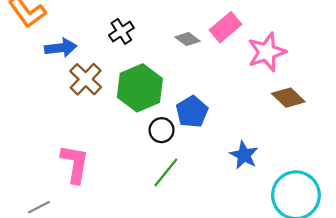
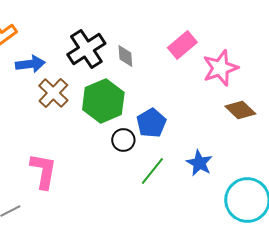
black cross: (121, 31) -> (86, 49), size x1.6
gray diamond: (188, 39) -> (125, 56), moved, turned 50
green line: (166, 172) -> (152, 171), moved

